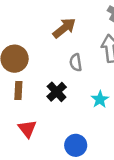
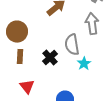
gray semicircle: (76, 62) -> (72, 45), moved, size x1.5

